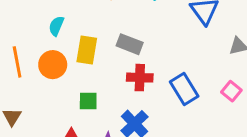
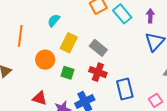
orange circle: (53, 65) -> (45, 60), moved
green square: (88, 101) -> (68, 73), moved

